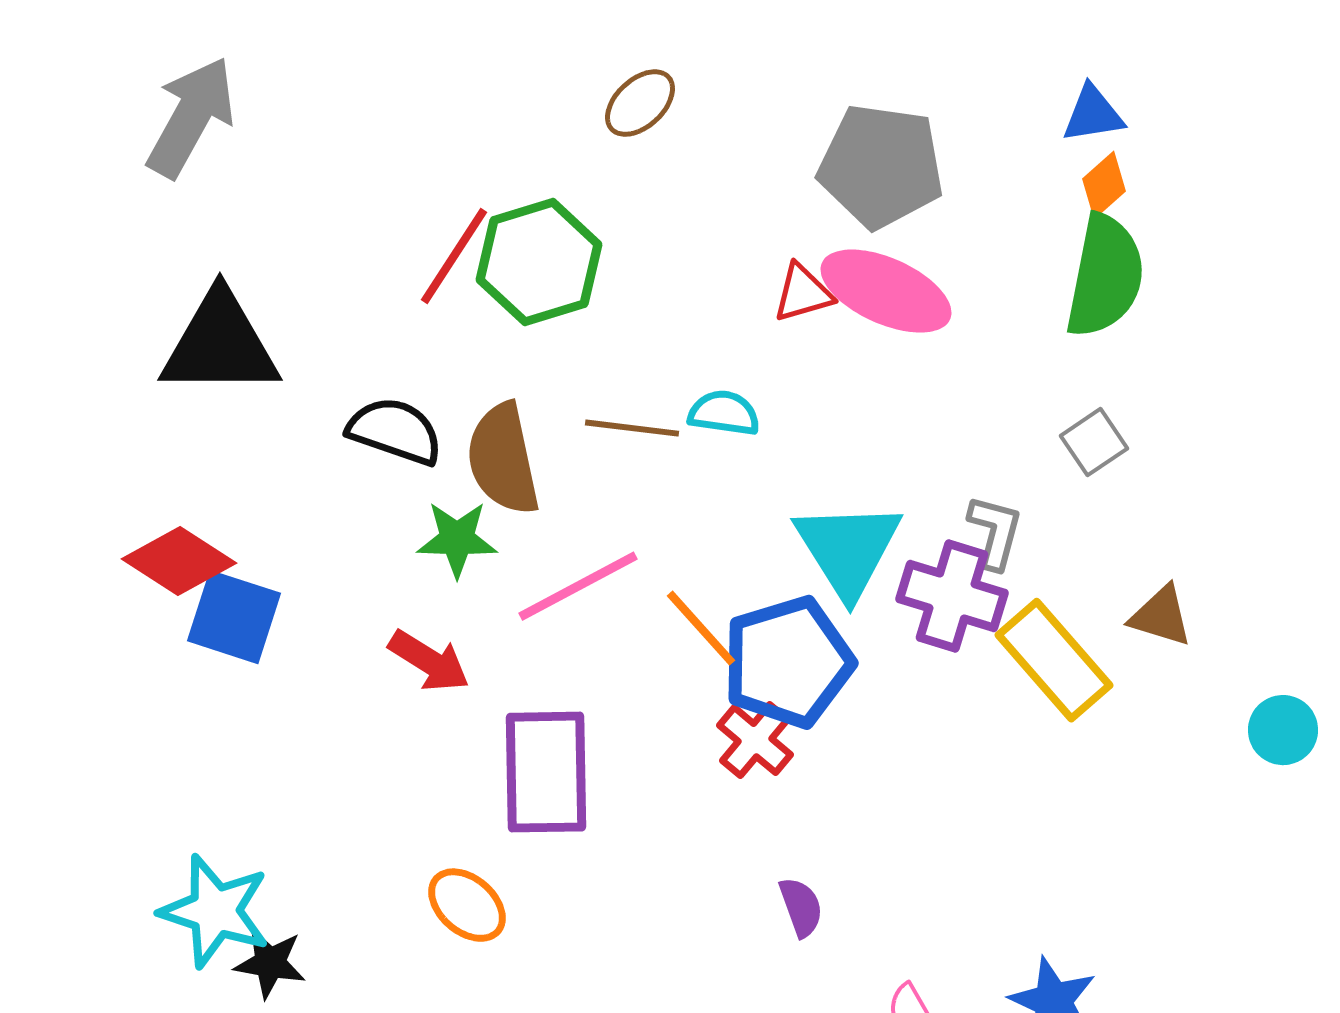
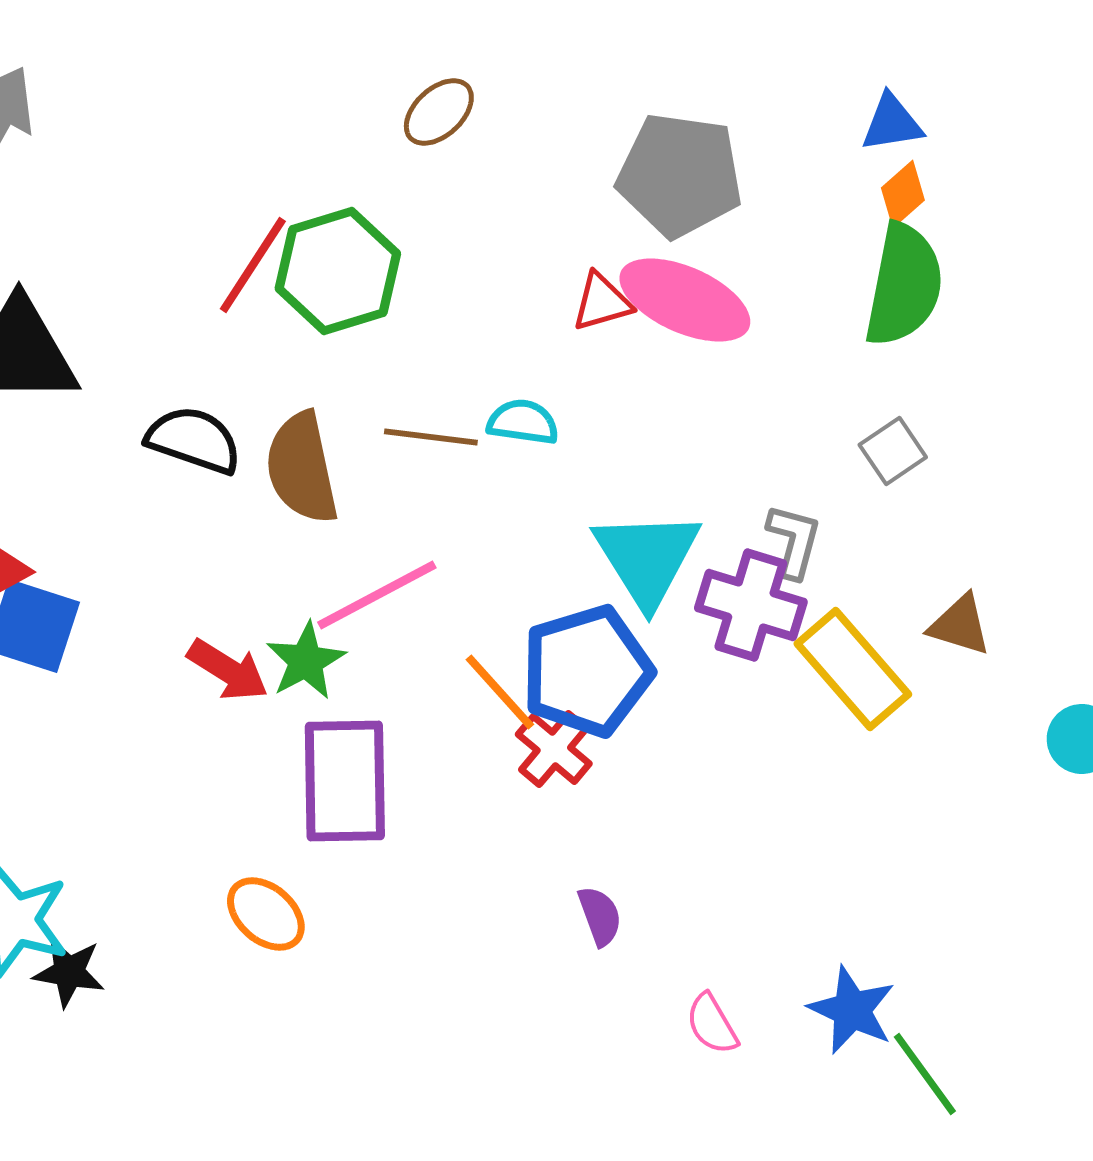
green star: (457, 539) -> (306, 661), moved, turned -30
orange line: (701, 628) -> (500, 692), moved

